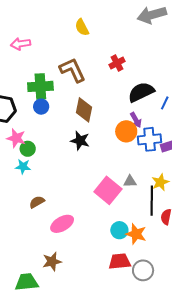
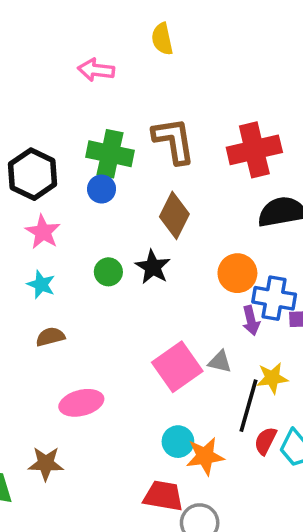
yellow semicircle: (82, 27) -> (162, 39), moved
red cross: (117, 63) -> (254, 150), size x1.8
purple arrow: (136, 120) -> (251, 321), moved
green circle: (28, 149) -> (108, 272), moved
brown semicircle: (37, 202) -> (50, 337), moved
orange star: (136, 234) -> (205, 456), turned 30

